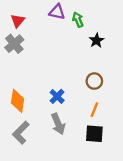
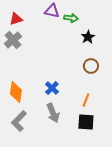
green arrow: (78, 20) -> (71, 18), turned 120
red triangle: (18, 21) -> (16, 19), turned 32
brown circle: (94, 81) -> (91, 66), moved

